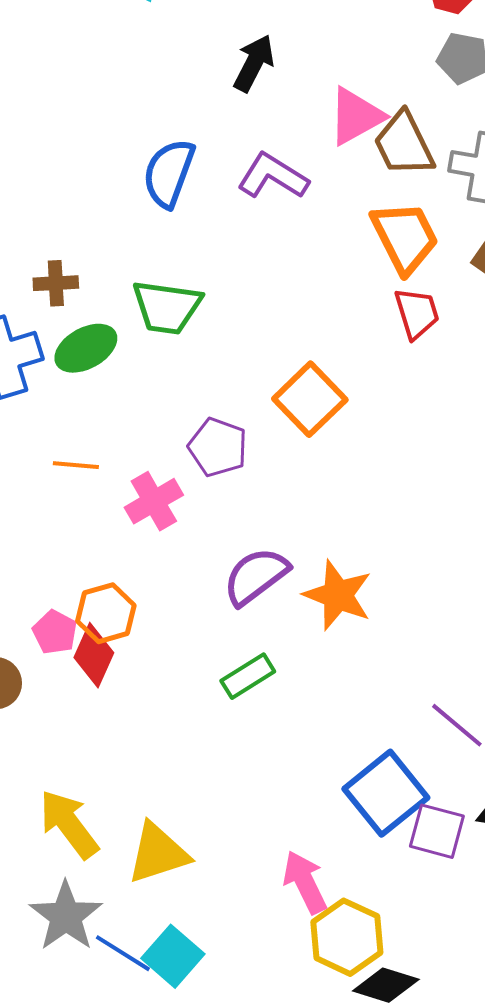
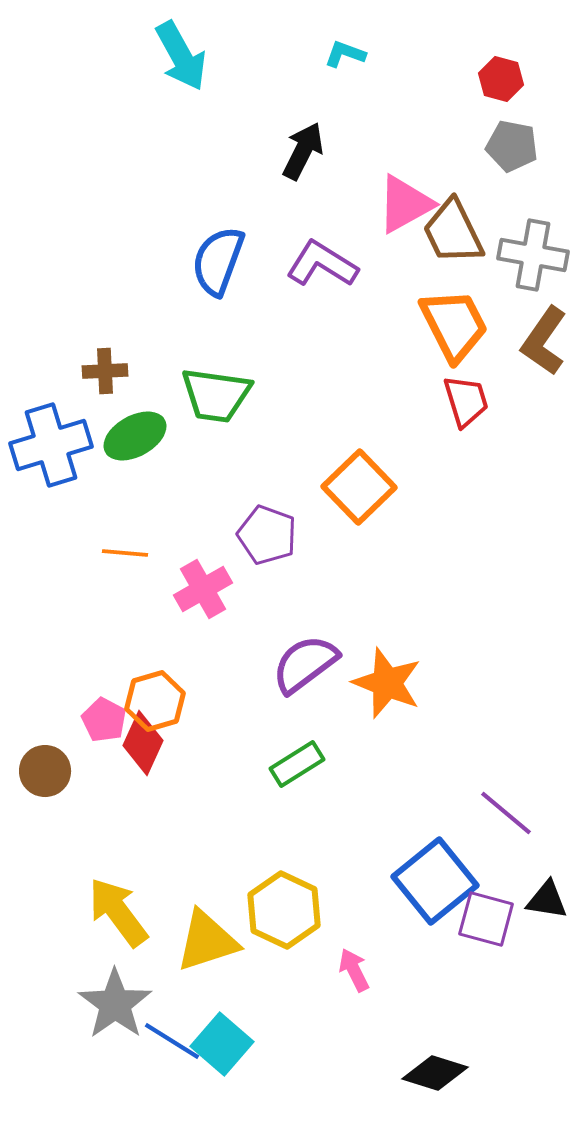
pink arrow: (305, 882) -> (354, 970), size x0.7
yellow hexagon: (347, 937) -> (284, 910), moved

